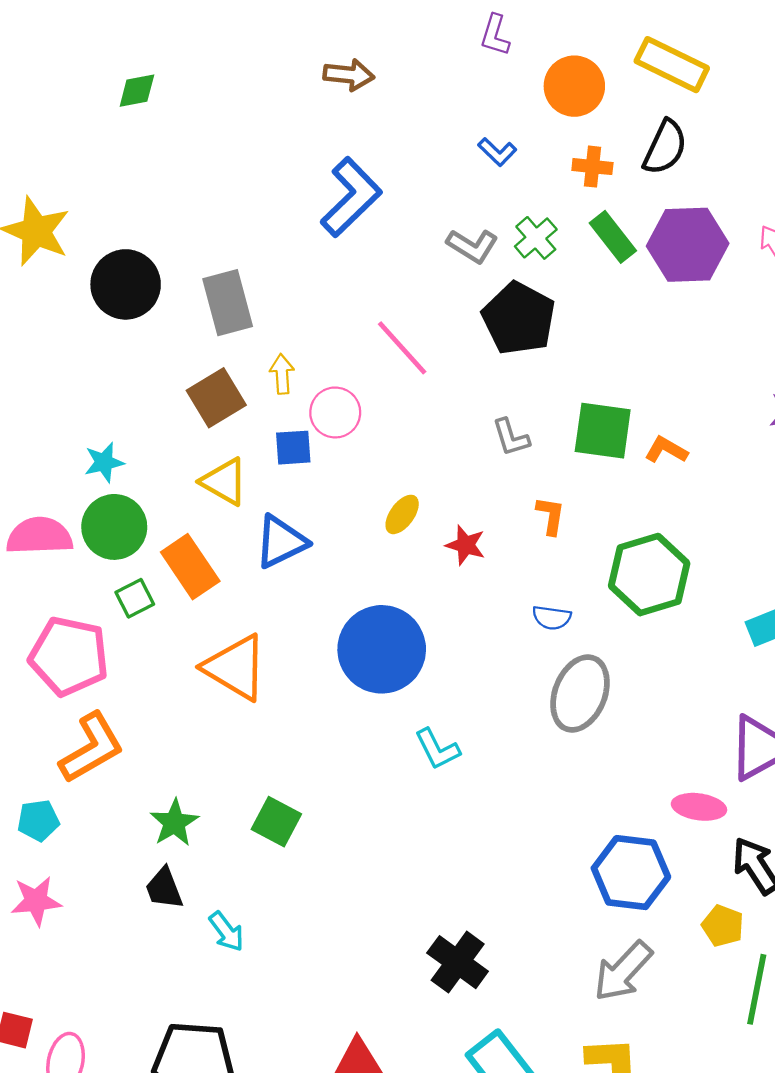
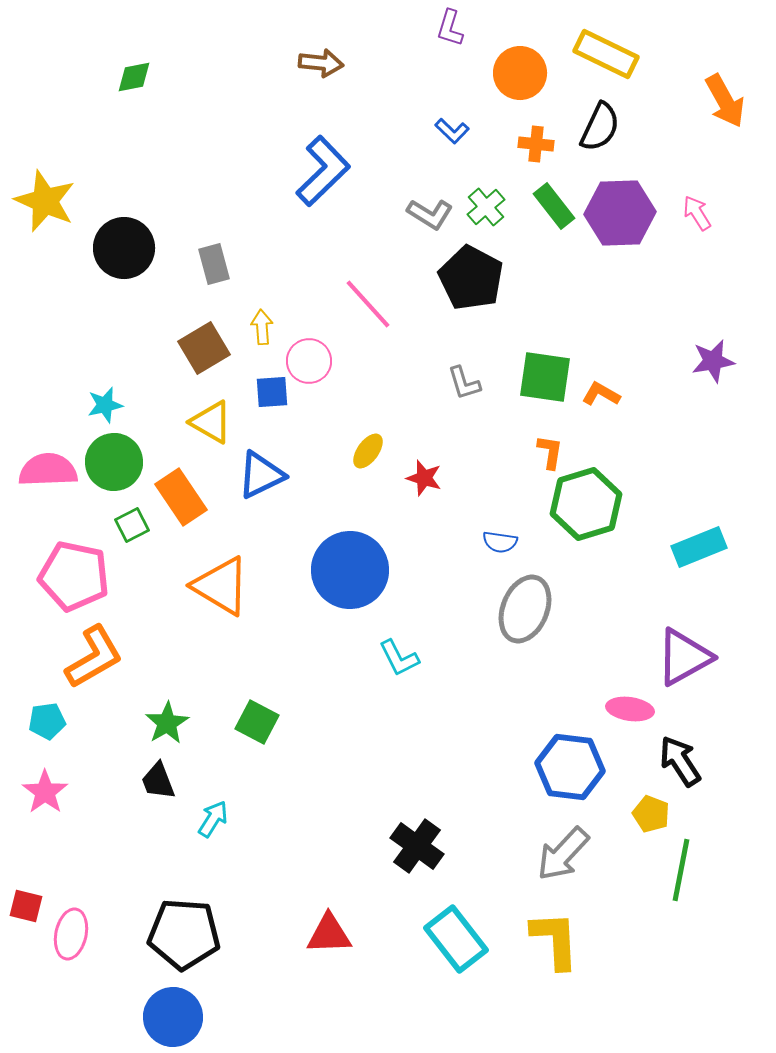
gray rectangle: (228, 303) -> (214, 264), size x0.7
orange L-shape: (551, 516) -> (550, 452), moved
pink star: (36, 901) -> (45, 792), turned -30
cyan arrow: (226, 931) -> (213, 819), turned -111

